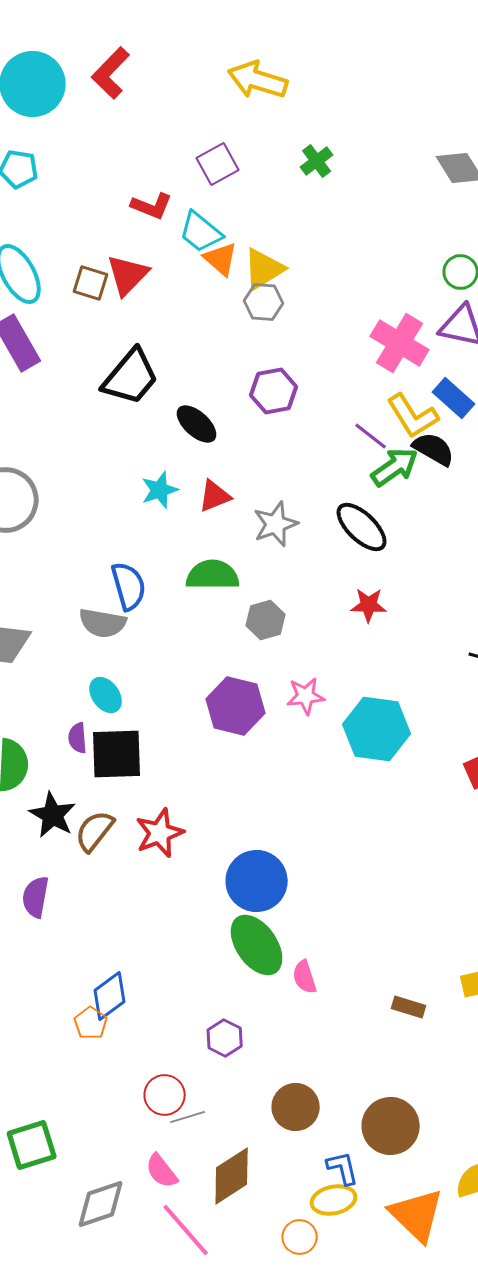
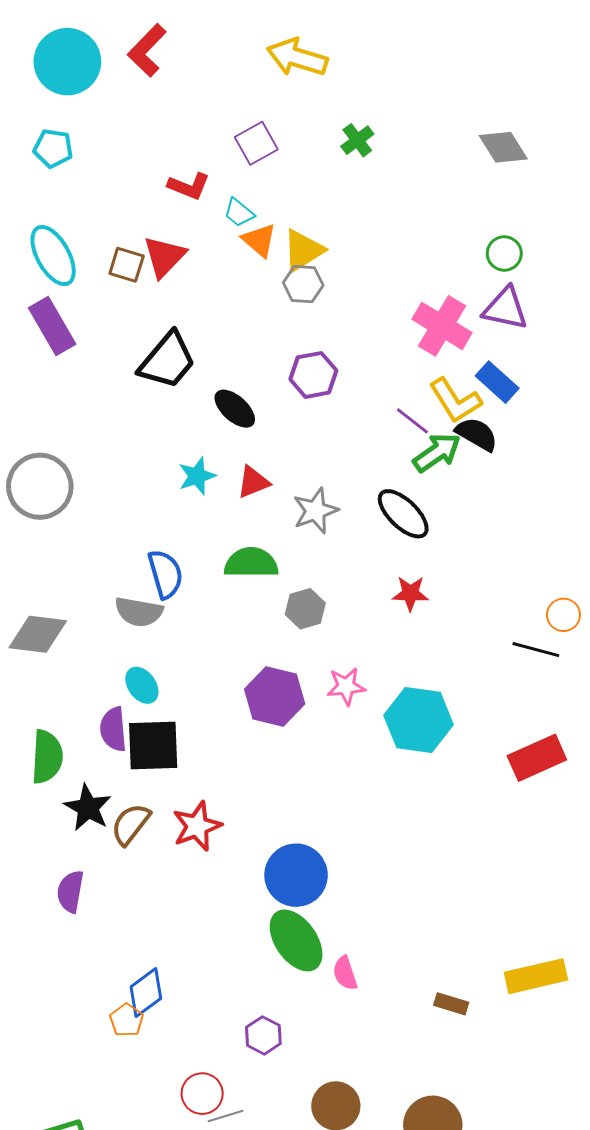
cyan trapezoid: (201, 232) -> (239, 213), size x0.7
purple semicircle: (78, 738) -> (113, 729), size x1.4

